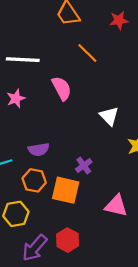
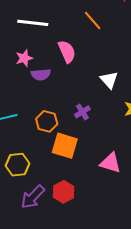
purple semicircle: (39, 149) -> (41, 75), moved
purple cross: (84, 165) -> (82, 112), moved
orange hexagon: (34, 180) -> (47, 121), moved

